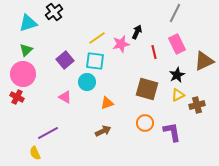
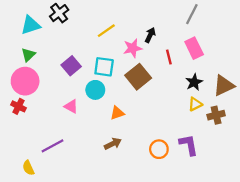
yellow line: (97, 38) -> (106, 31), moved
brown triangle: (204, 61) -> (224, 86), moved
brown square: (147, 89) -> (138, 77), moved, turned 35
orange circle: (145, 123) -> (159, 149), moved
yellow semicircle: (35, 153) -> (28, 168), moved

